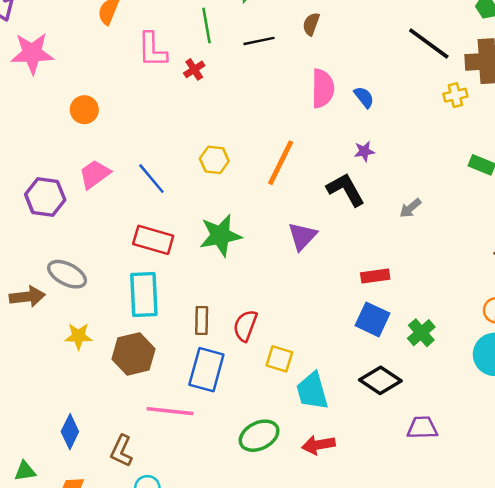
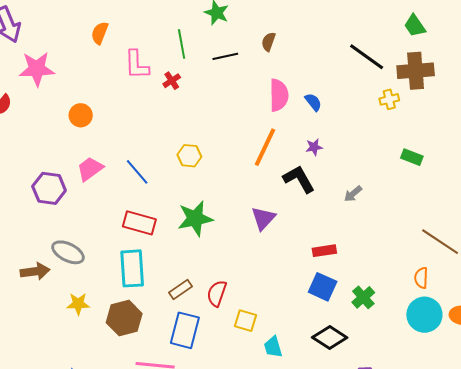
orange line: (281, 163) -> (265, 147), moved
brown rectangle: (202, 321) -> (180, 290), turned 55
cyan trapezoid: (312, 391) -> (273, 347), size x0.7

